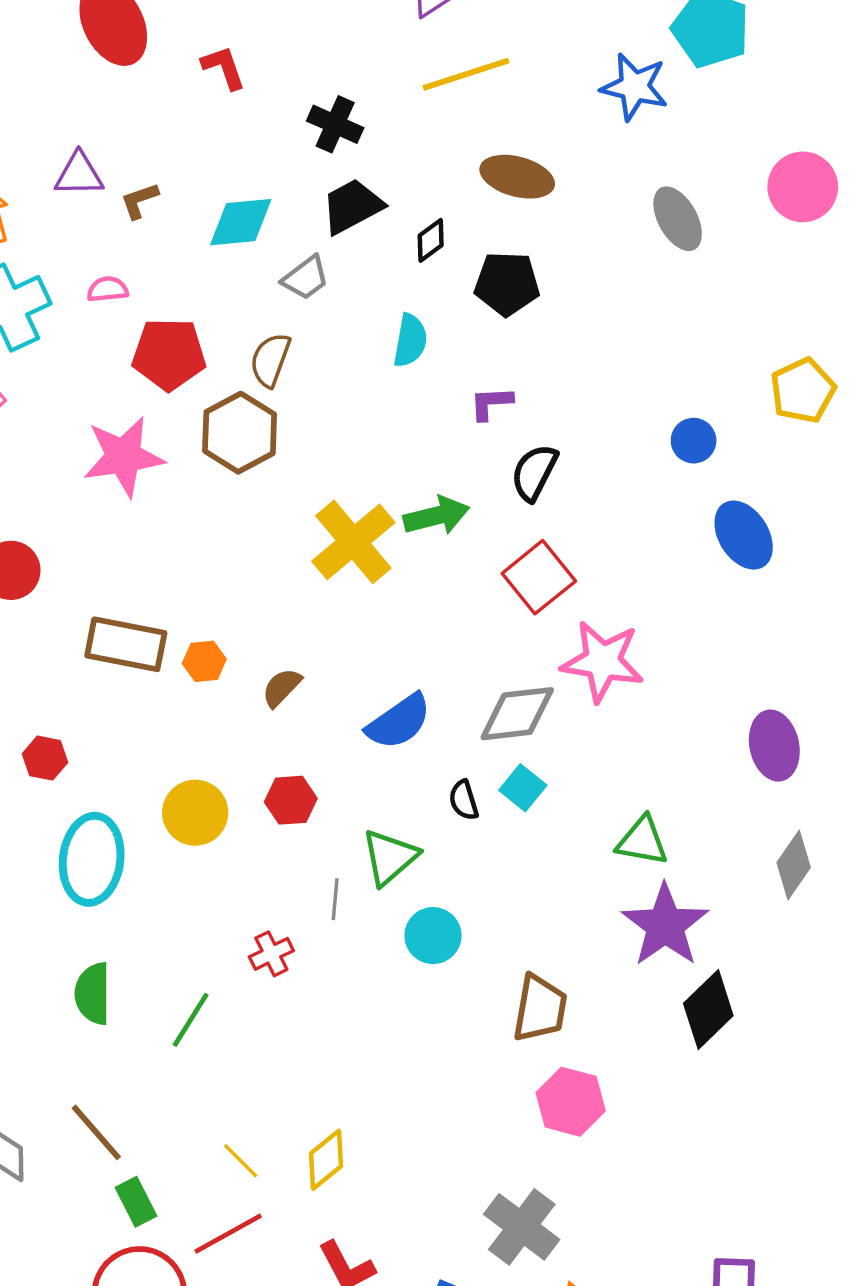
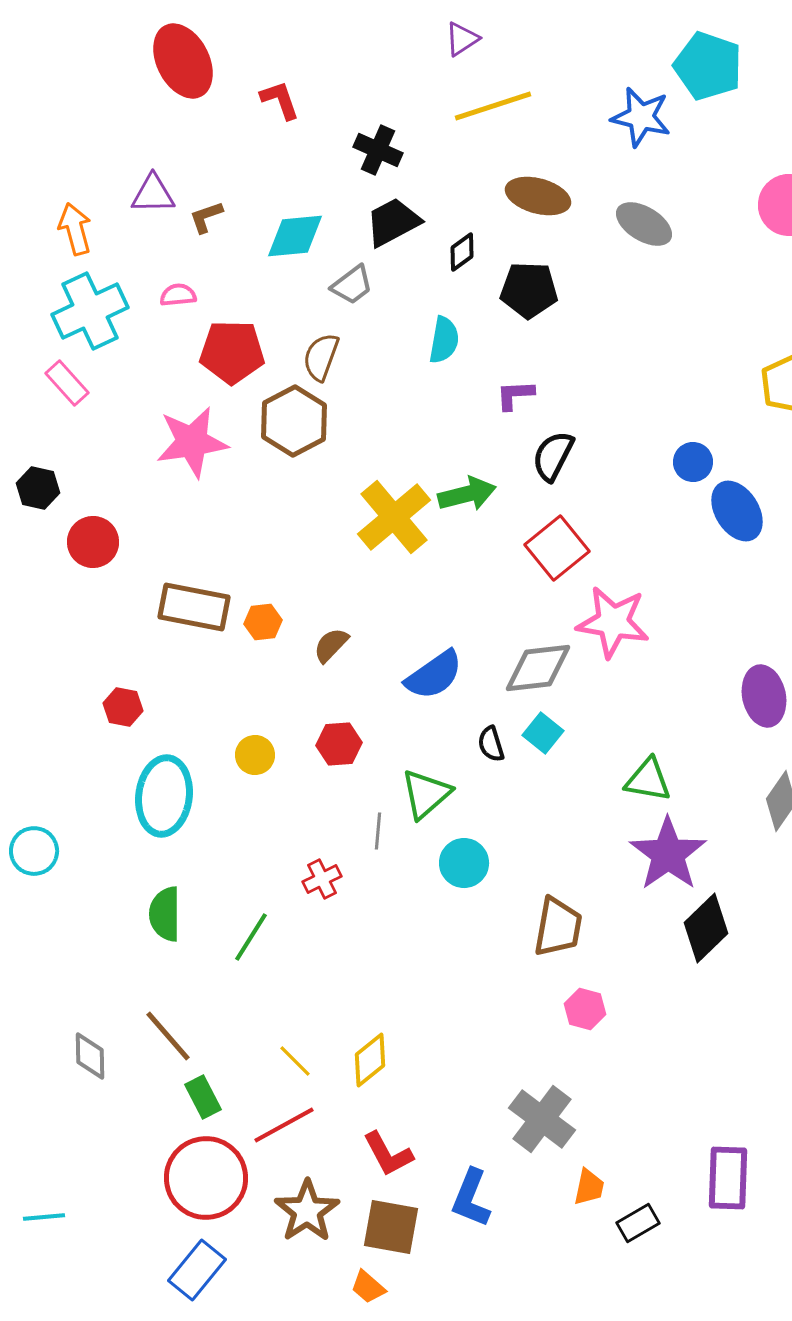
gray ellipse: (678, 219) -> (644, 224), moved, turned -30
blue circle: (694, 441) -> (693, 462), moved
yellow circle: (195, 813) -> (255, 755), size x0.7
pink hexagon: (571, 1102) -> (585, 1009), size x0.7

